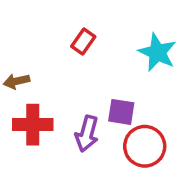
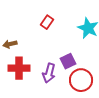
purple square: (121, 112) -> (68, 61), turned -35

